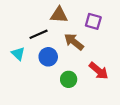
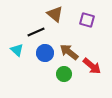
brown triangle: (59, 15) -> (55, 14), turned 36
brown arrow: (74, 42) -> (69, 52), moved

